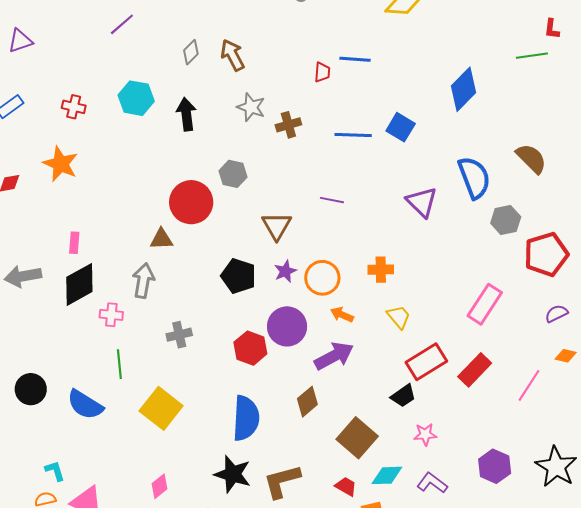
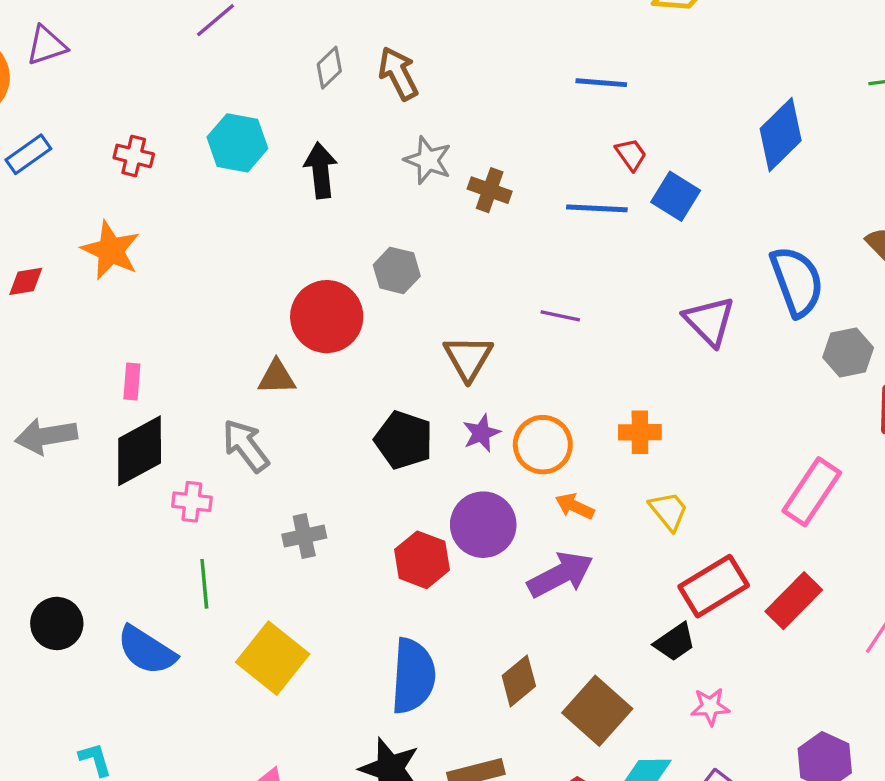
red trapezoid: (322, 72) -> (631, 154), moved, turned -40
brown cross: (288, 125) -> (490, 190), turned 35
gray arrow: (143, 281) -> (246, 446), turned -48
brown diamond: (307, 402) -> (519, 681), moved

